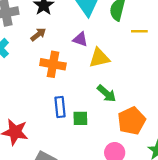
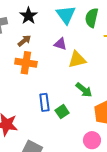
orange cross: (53, 64) -> (26, 63), moved
green square: (80, 118) -> (62, 112), turned -32

